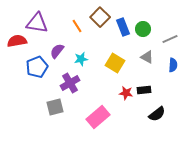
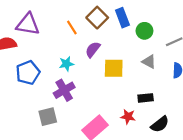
blue rectangle: (123, 27) -> (122, 18), moved
purple semicircle: (57, 51) -> (93, 50), moved
cyan star: (81, 59) -> (66, 64), moved
yellow square: (115, 63) -> (114, 68), turned -30
red star: (126, 93) -> (128, 117), moved

